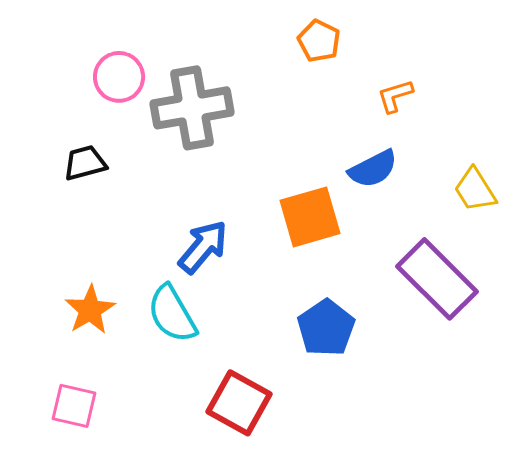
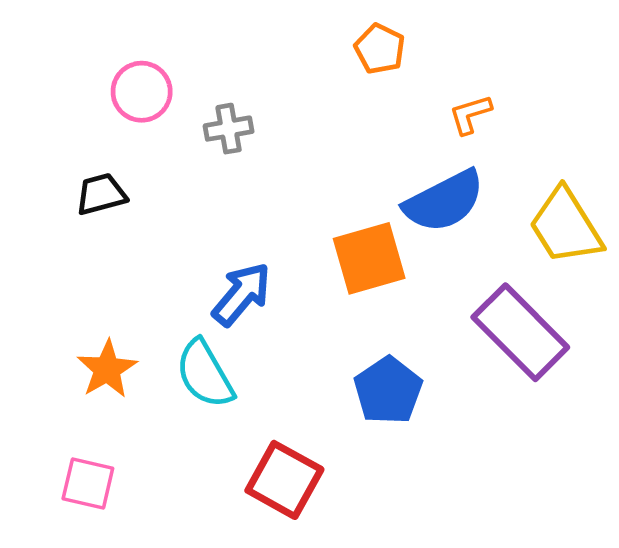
gray cross: (192, 108) -> (229, 129), size x0.5
blue semicircle: (373, 169) -> (444, 201), size x1.4
yellow trapezoid: (475, 190) -> (566, 226), size x1.5

